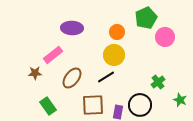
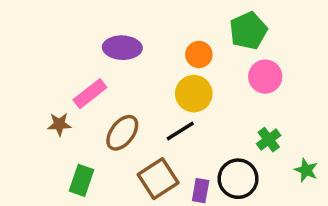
pink circle: (165, 37) -> (265, 77), moved
brown square: (93, 105) -> (158, 179), turned -30
green rectangle: (48, 106) -> (81, 180), turned 54

